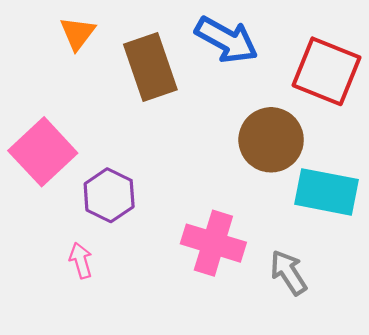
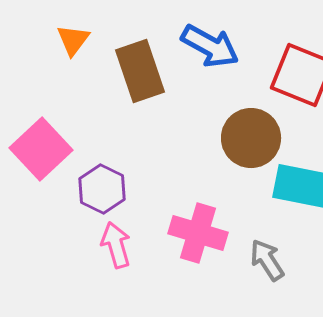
pink arrow: (81, 260) -> (116, 245), moved, size x1.4

